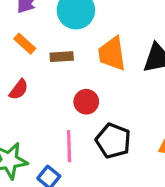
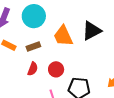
red semicircle: (19, 90) -> (33, 69), moved

